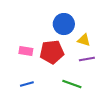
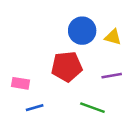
yellow triangle: (84, 40) -> (113, 37), moved
pink rectangle: (26, 51) -> (21, 83), moved

